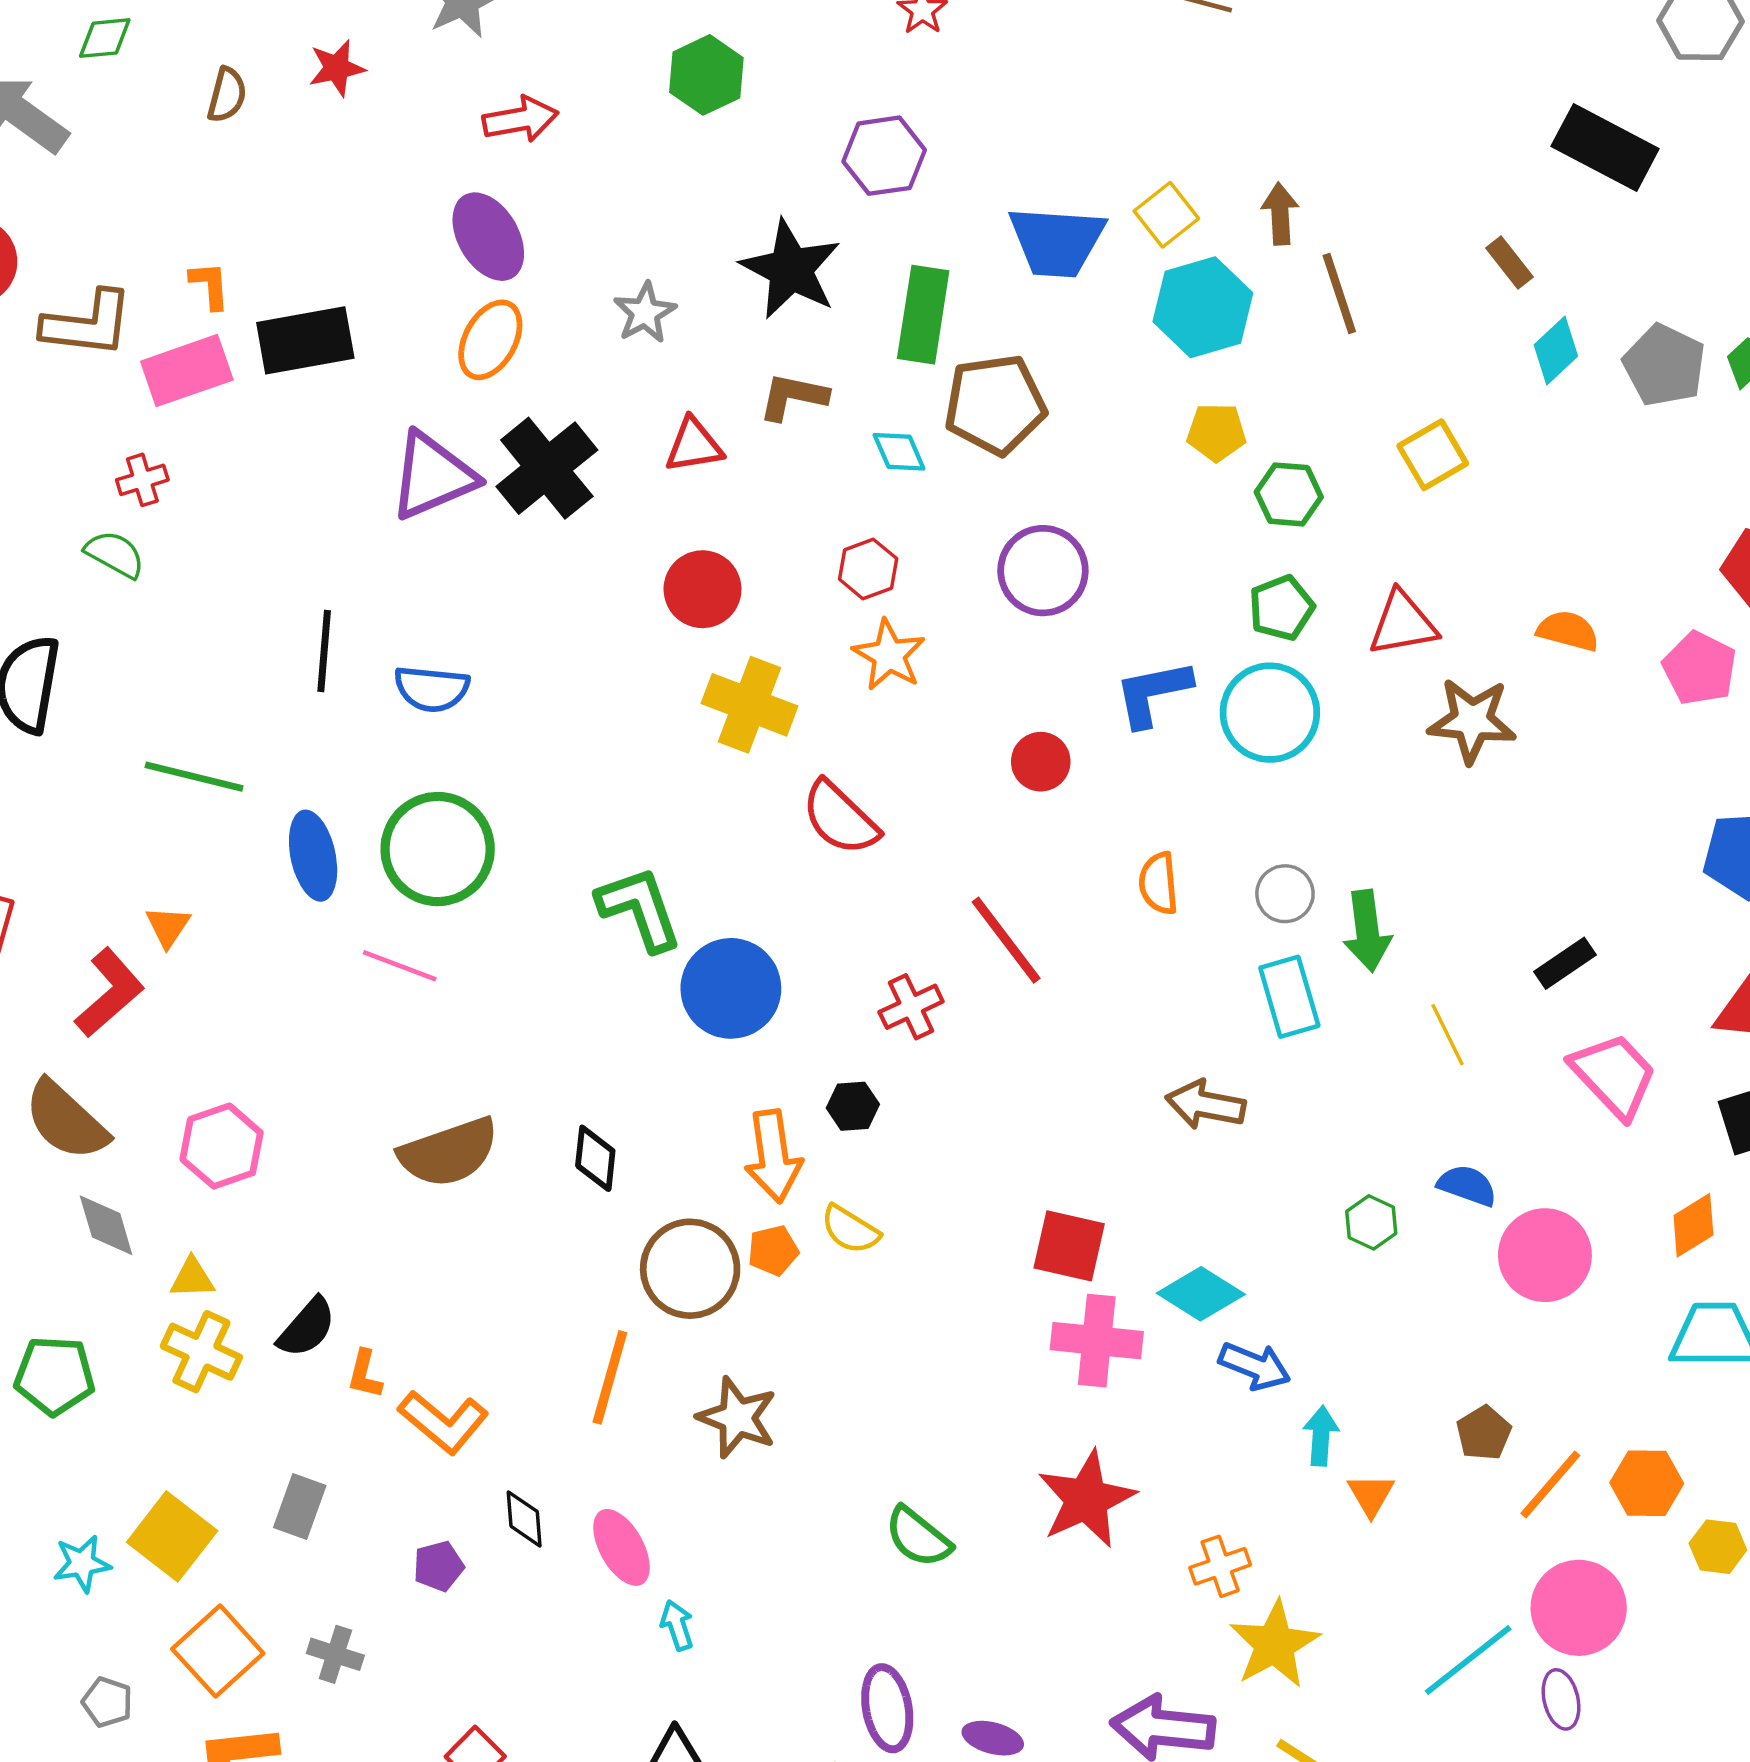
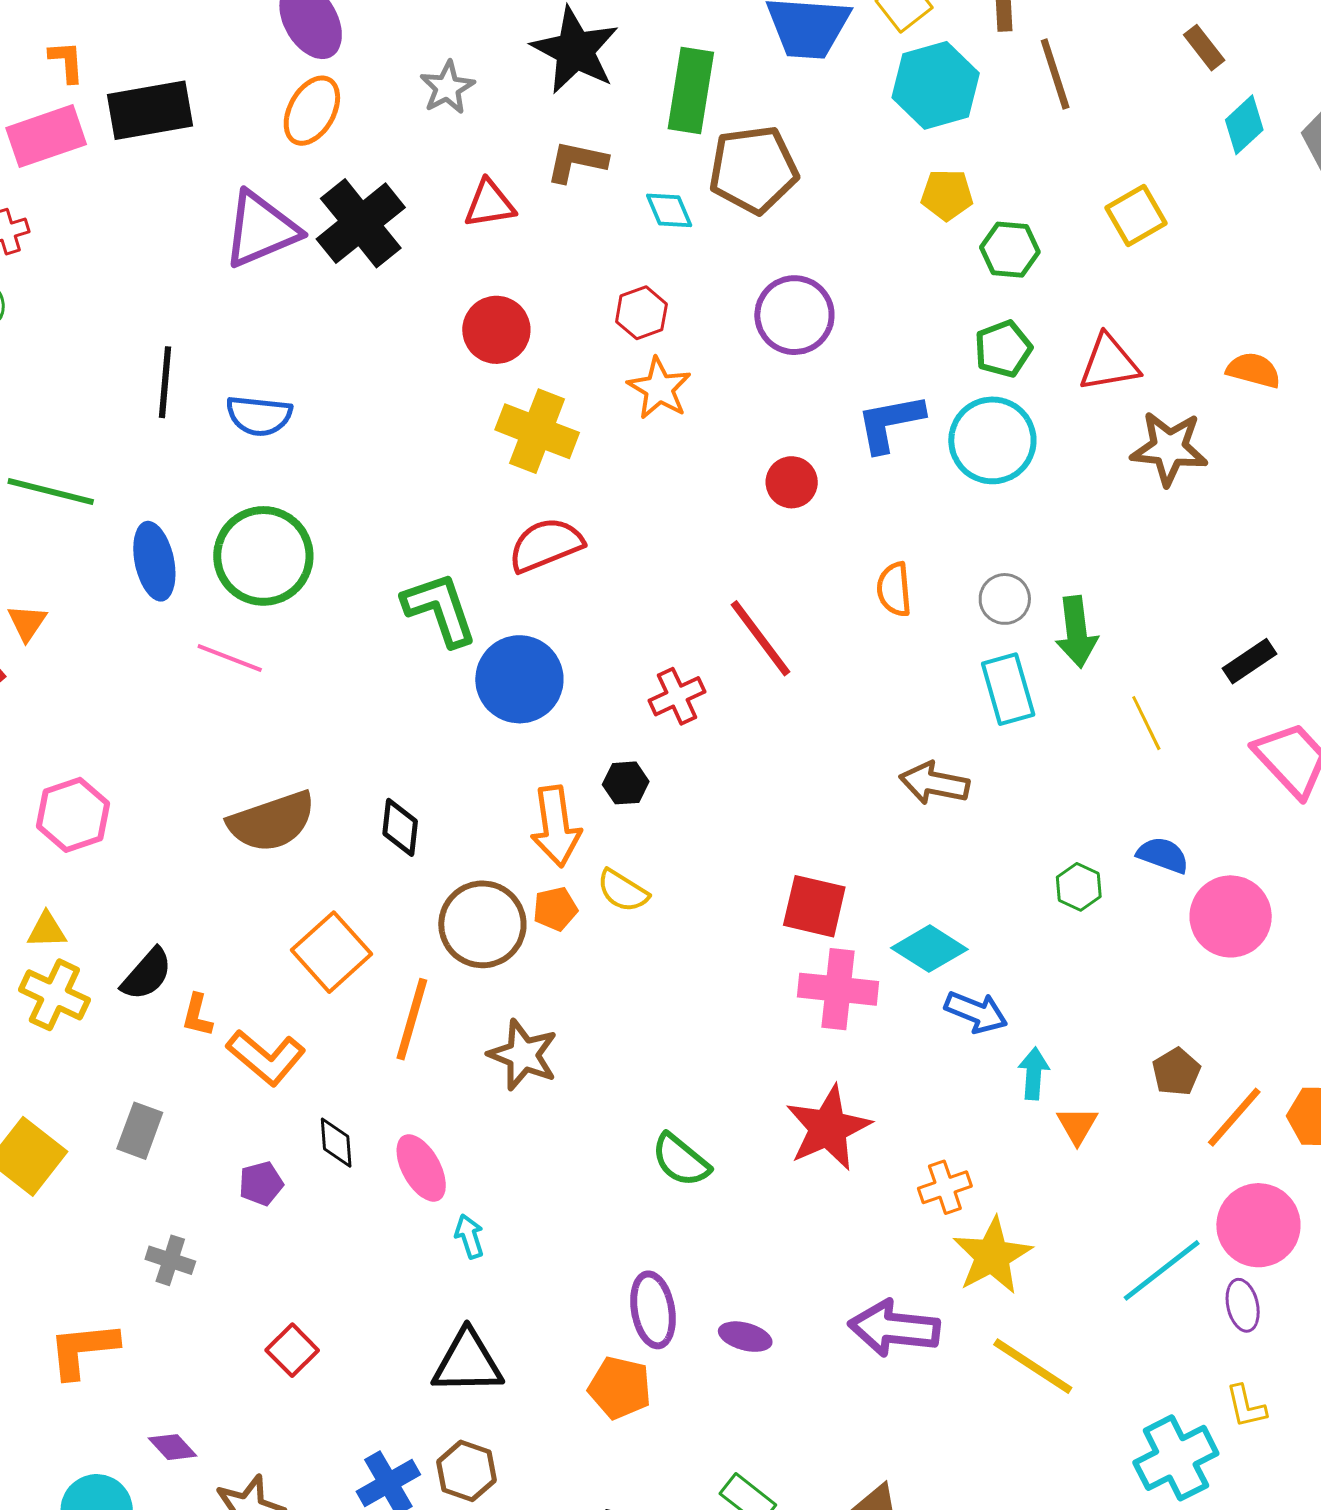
red semicircle: (840, 818) -> (546, 545), moved, turned 114
orange square: (218, 1651) -> (331, 952), moved

